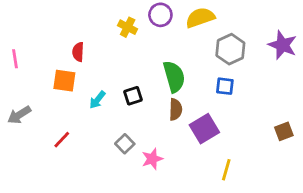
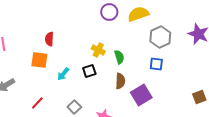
yellow cross: (128, 27) -> (98, 50), moved
green semicircle: (174, 77) -> (119, 57), size x0.6
gray square: (125, 144) -> (74, 107), moved

